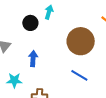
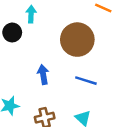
blue arrow: (33, 59) -> (43, 75), moved

